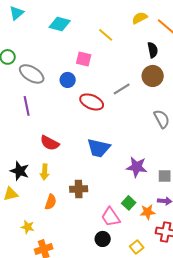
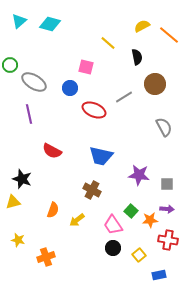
cyan diamond: (60, 24) -> (50, 24), moved
black semicircle: (153, 50) -> (137, 57), moved
yellow arrow: (45, 172) -> (77, 220), moved, turned 49
brown cross: (79, 189) -> (92, 190), moved, turned 30
yellow star: (28, 227) -> (18, 240), moved
black circle: (103, 239) -> (113, 248), moved

